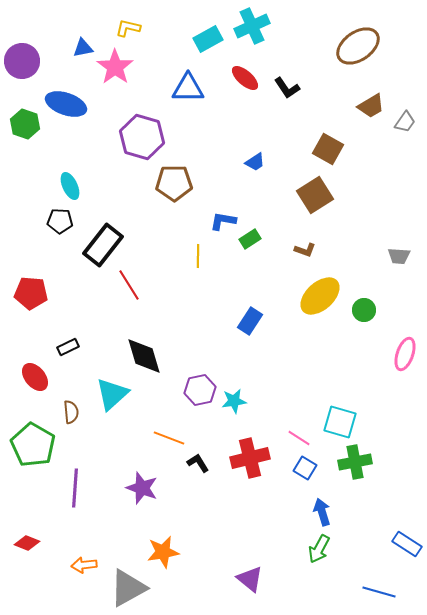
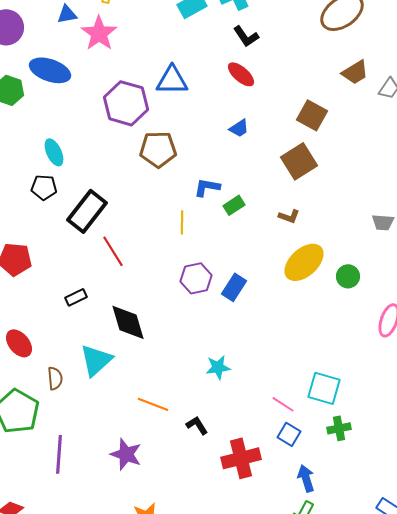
red ellipse: (245, 78) -> (241, 74), moved
blue triangle: (188, 88) -> (172, 80), moved
black L-shape: (287, 88) -> (246, 36), moved
black rectangle: (68, 347) -> (76, 297), moved
purple hexagon: (200, 390) -> (196, 278), moved
red cross: (250, 458) -> (241, 458), moved
green cross: (355, 462) -> (339, 428), size x0.7
black L-shape: (198, 463) -> (197, 425), moved

